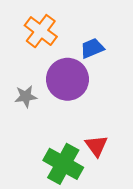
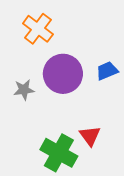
blue trapezoid: (92, 48) -> (107, 71), moved

